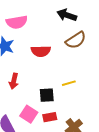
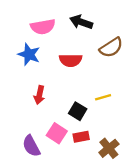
black arrow: (67, 15) -> (81, 22), moved
black square: (47, 95) -> (78, 111), turned 35

